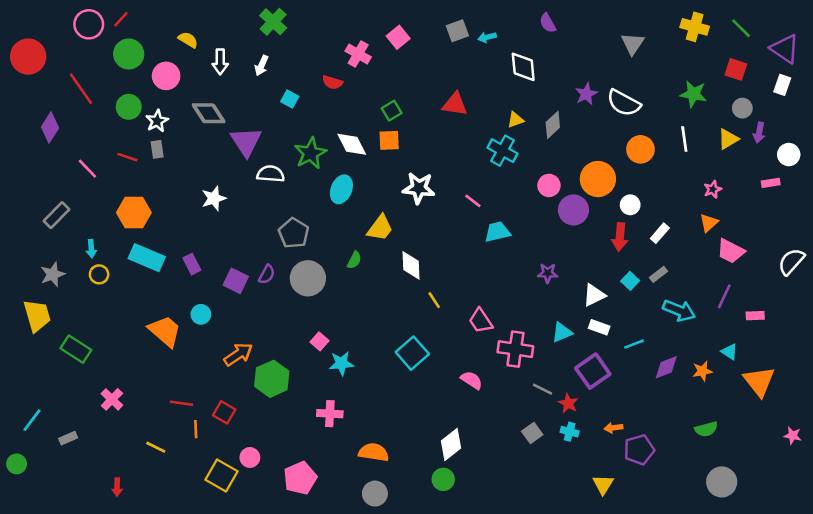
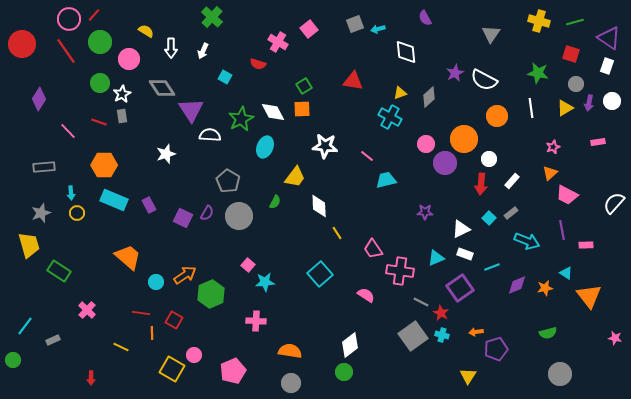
green line: (741, 28) -> (575, 22), turned -60
red line: (81, 89) -> (66, 51), moved
white circle: (789, 155) -> (612, 101), moved
gray rectangle: (57, 215) -> (44, 167), turned 40
purple line: (724, 296) -> (562, 230), turned -36
cyan circle: (201, 314) -> (156, 282), moved
gray square: (532, 433) -> (413, 336), size x1.8

